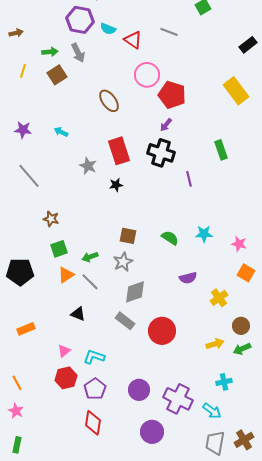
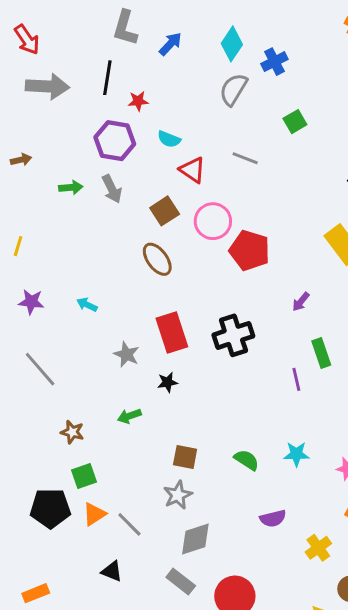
cyan semicircle: (108, 29) -> (169, 139), moved
yellow line: (23, 71) -> (18, 246), moved
brown square: (57, 75) -> (165, 211), moved
purple arrow: (166, 125) -> (301, 302), moved
green rectangle: (221, 150) -> (321, 353), moved
black cross: (161, 153) -> (233, 335), turned -36
purple line: (189, 179) -> (296, 379), moved
green arrow: (90, 257) -> (129, 416), moved
black pentagon: (20, 272) -> (50, 508), moved

